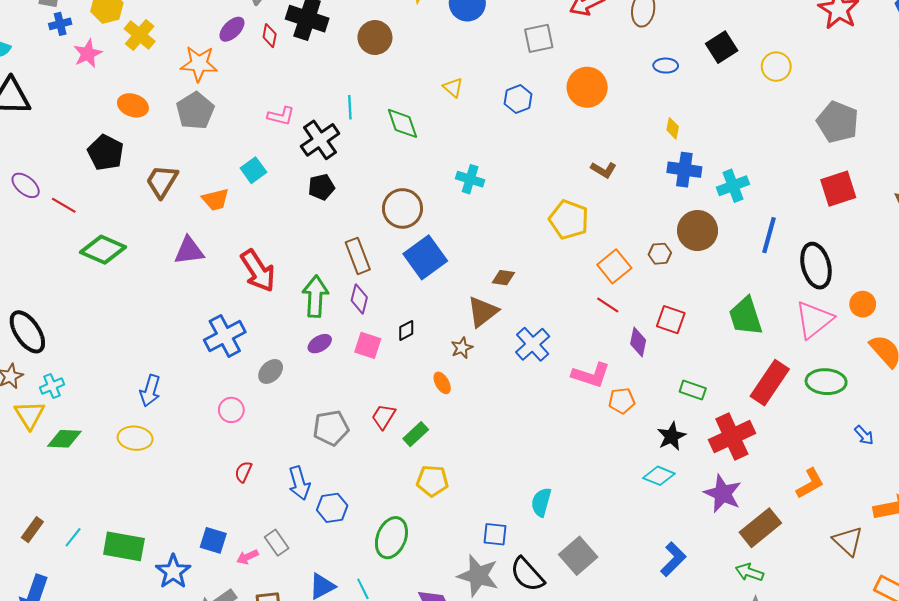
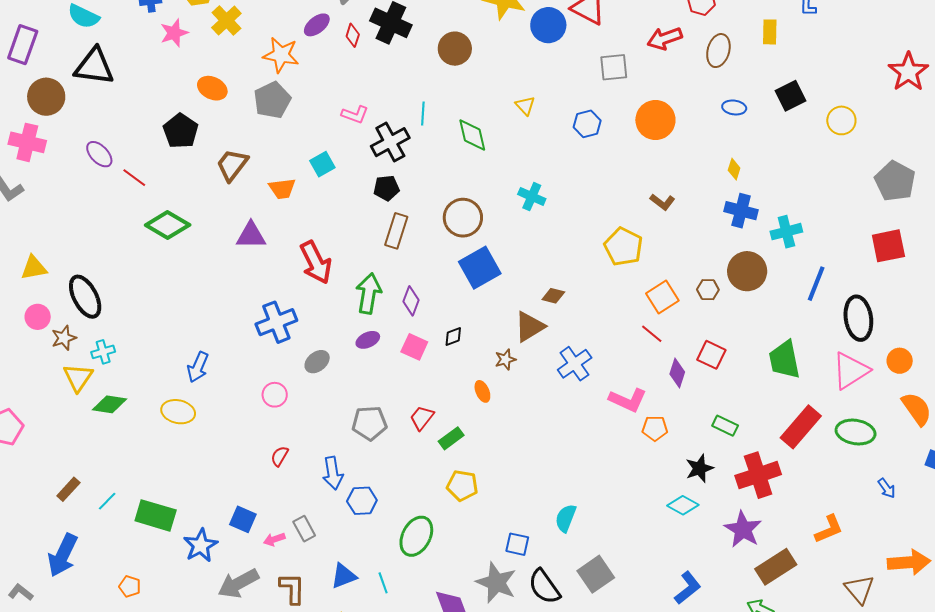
brown rectangle: (358, 256) -> (396, 231), moved, turned 32

